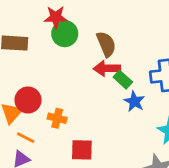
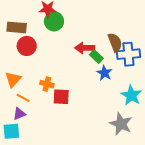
brown semicircle: (106, 44) -> (115, 42), moved
red circle: (28, 100) -> (27, 46), moved
red square: (82, 150) -> (61, 97), moved

